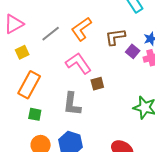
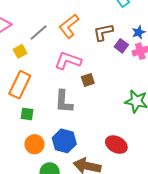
yellow square: (22, 52) -> (20, 51), moved
pink L-shape: (78, 63) -> (68, 61), turned -32

